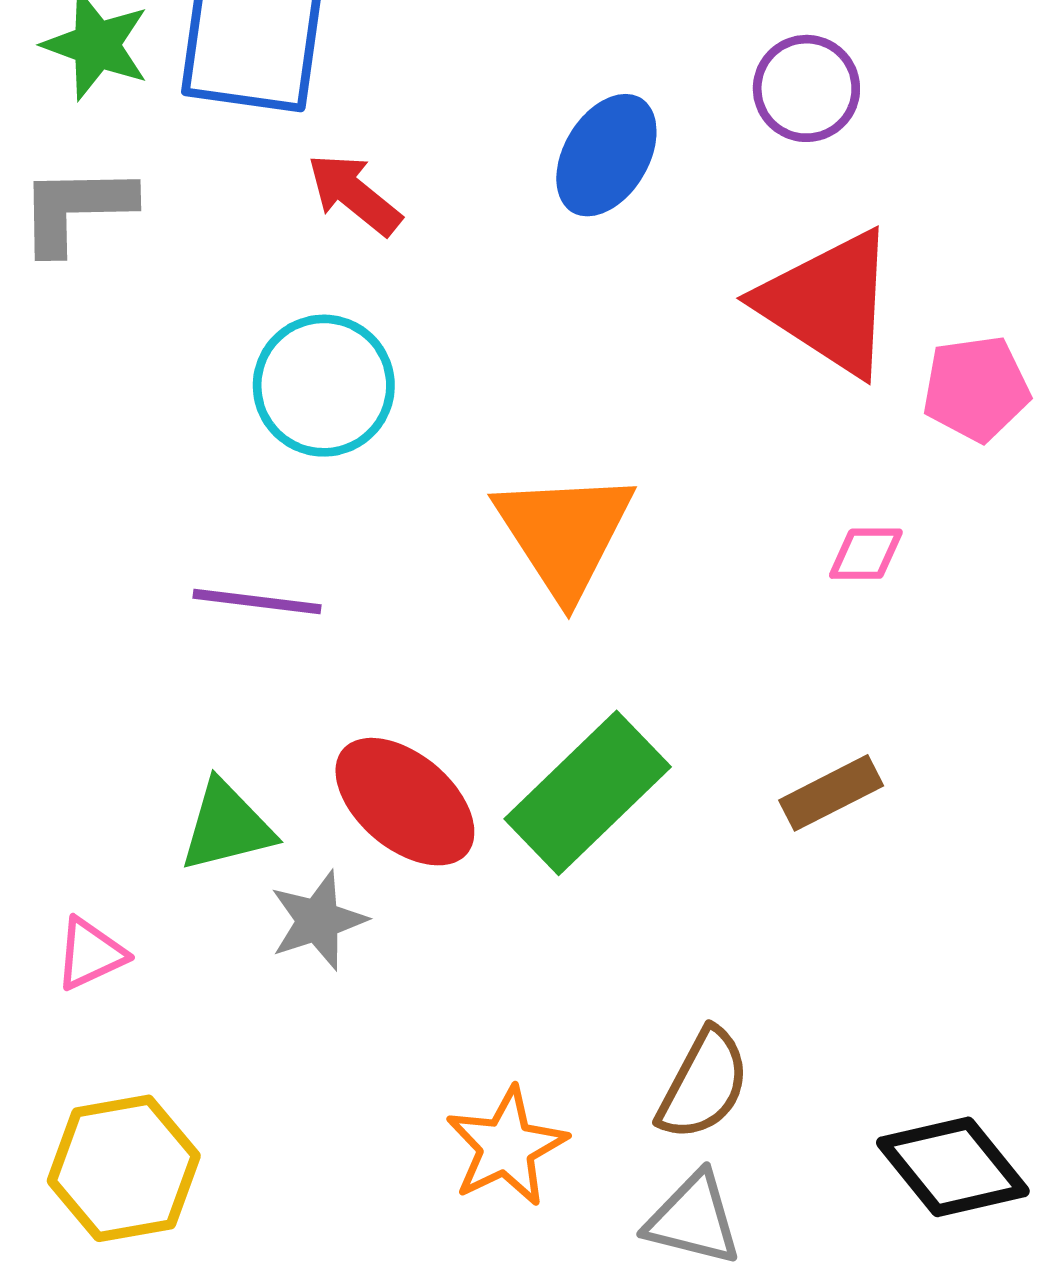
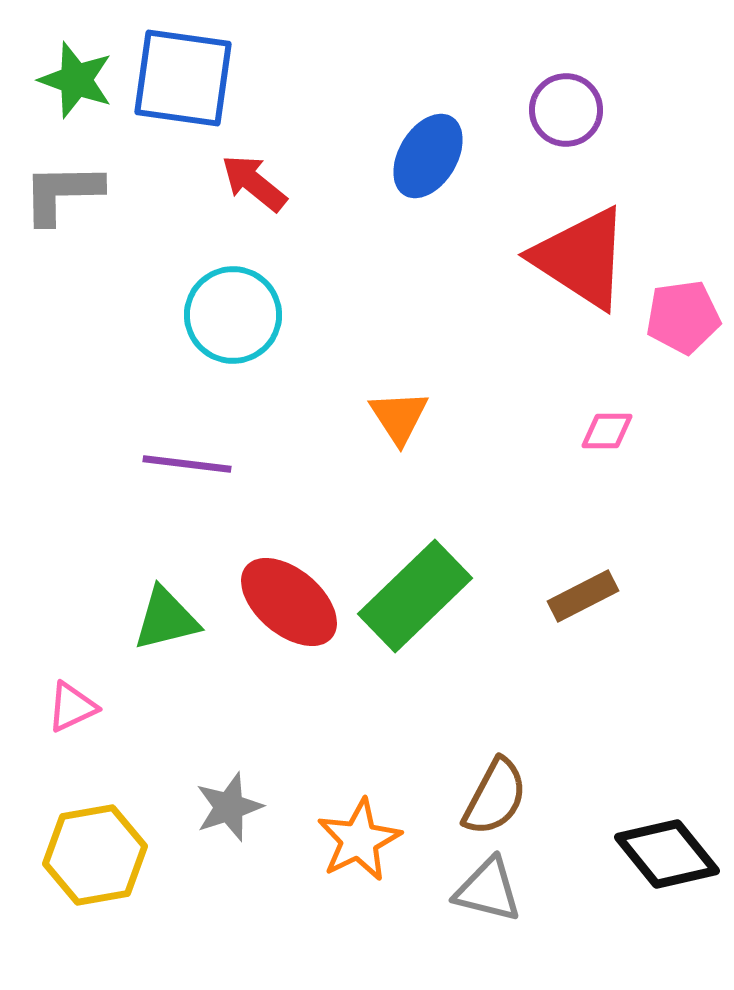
orange triangle: (564, 533) -> (399, 417), size x0.6
gray star: (318, 920) -> (229, 807), moved

